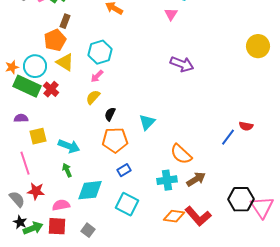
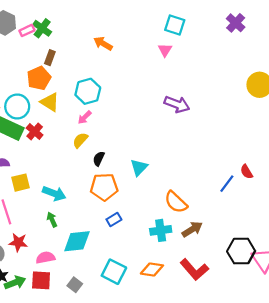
red semicircle: (246, 126) -> (246, 172), turned 48
cyan square: (127, 204) -> (114, 272), moved
orange diamond: (174, 216) -> (152, 270), moved

